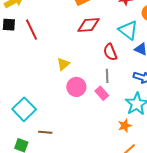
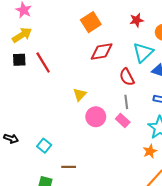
cyan triangle: (128, 30) -> (143, 52), turned 45
cyan square: (24, 109) -> (44, 146), size x0.6

